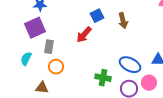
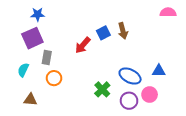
blue square: (97, 16) -> (103, 33), moved
green cross: (103, 78) -> (102, 89), turned 35
brown triangle: (42, 88) -> (30, 100), moved

